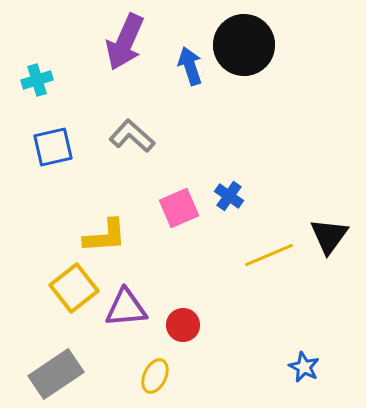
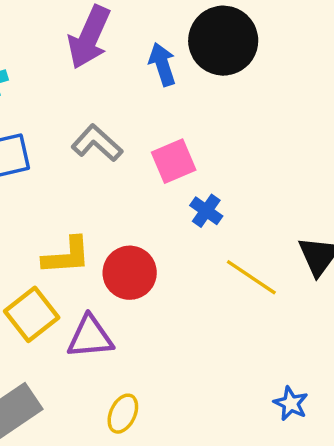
pink square: (179, 208) -> (174, 161), moved
yellow line: (269, 255) -> (251, 277), turned 57
red circle: (183, 325) -> (130, 273), moved, size x1.4

